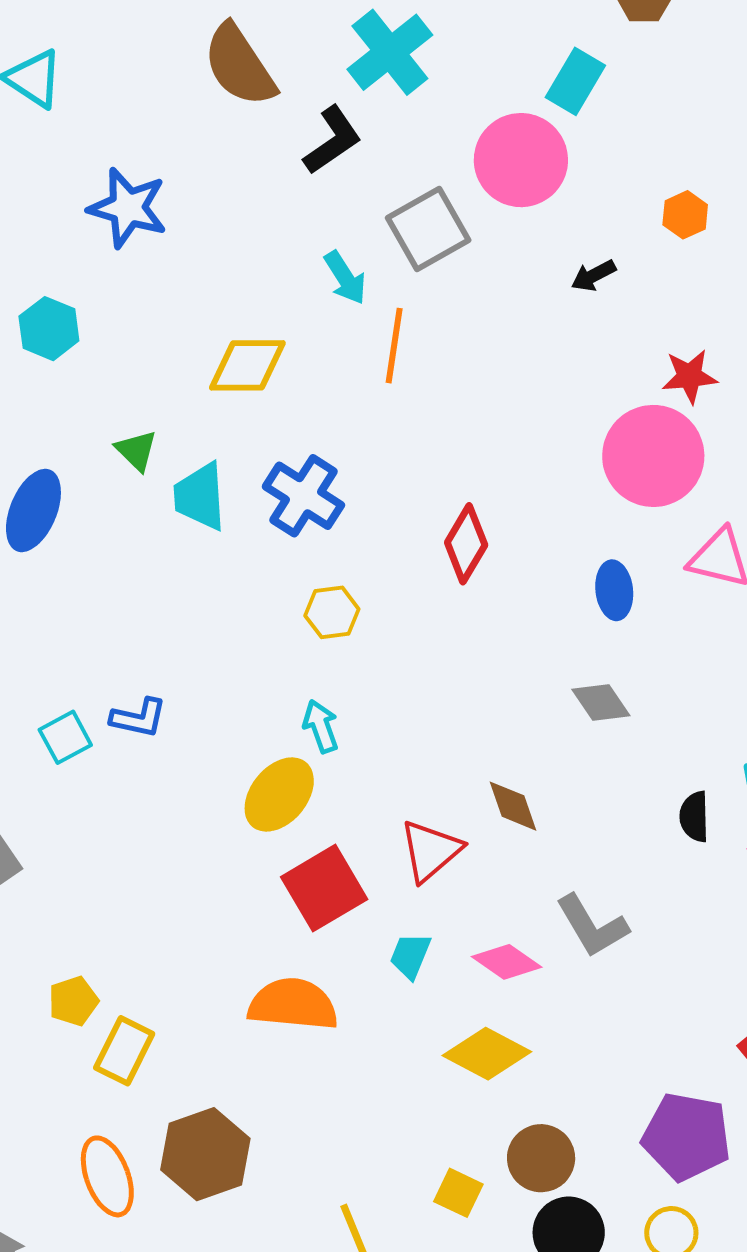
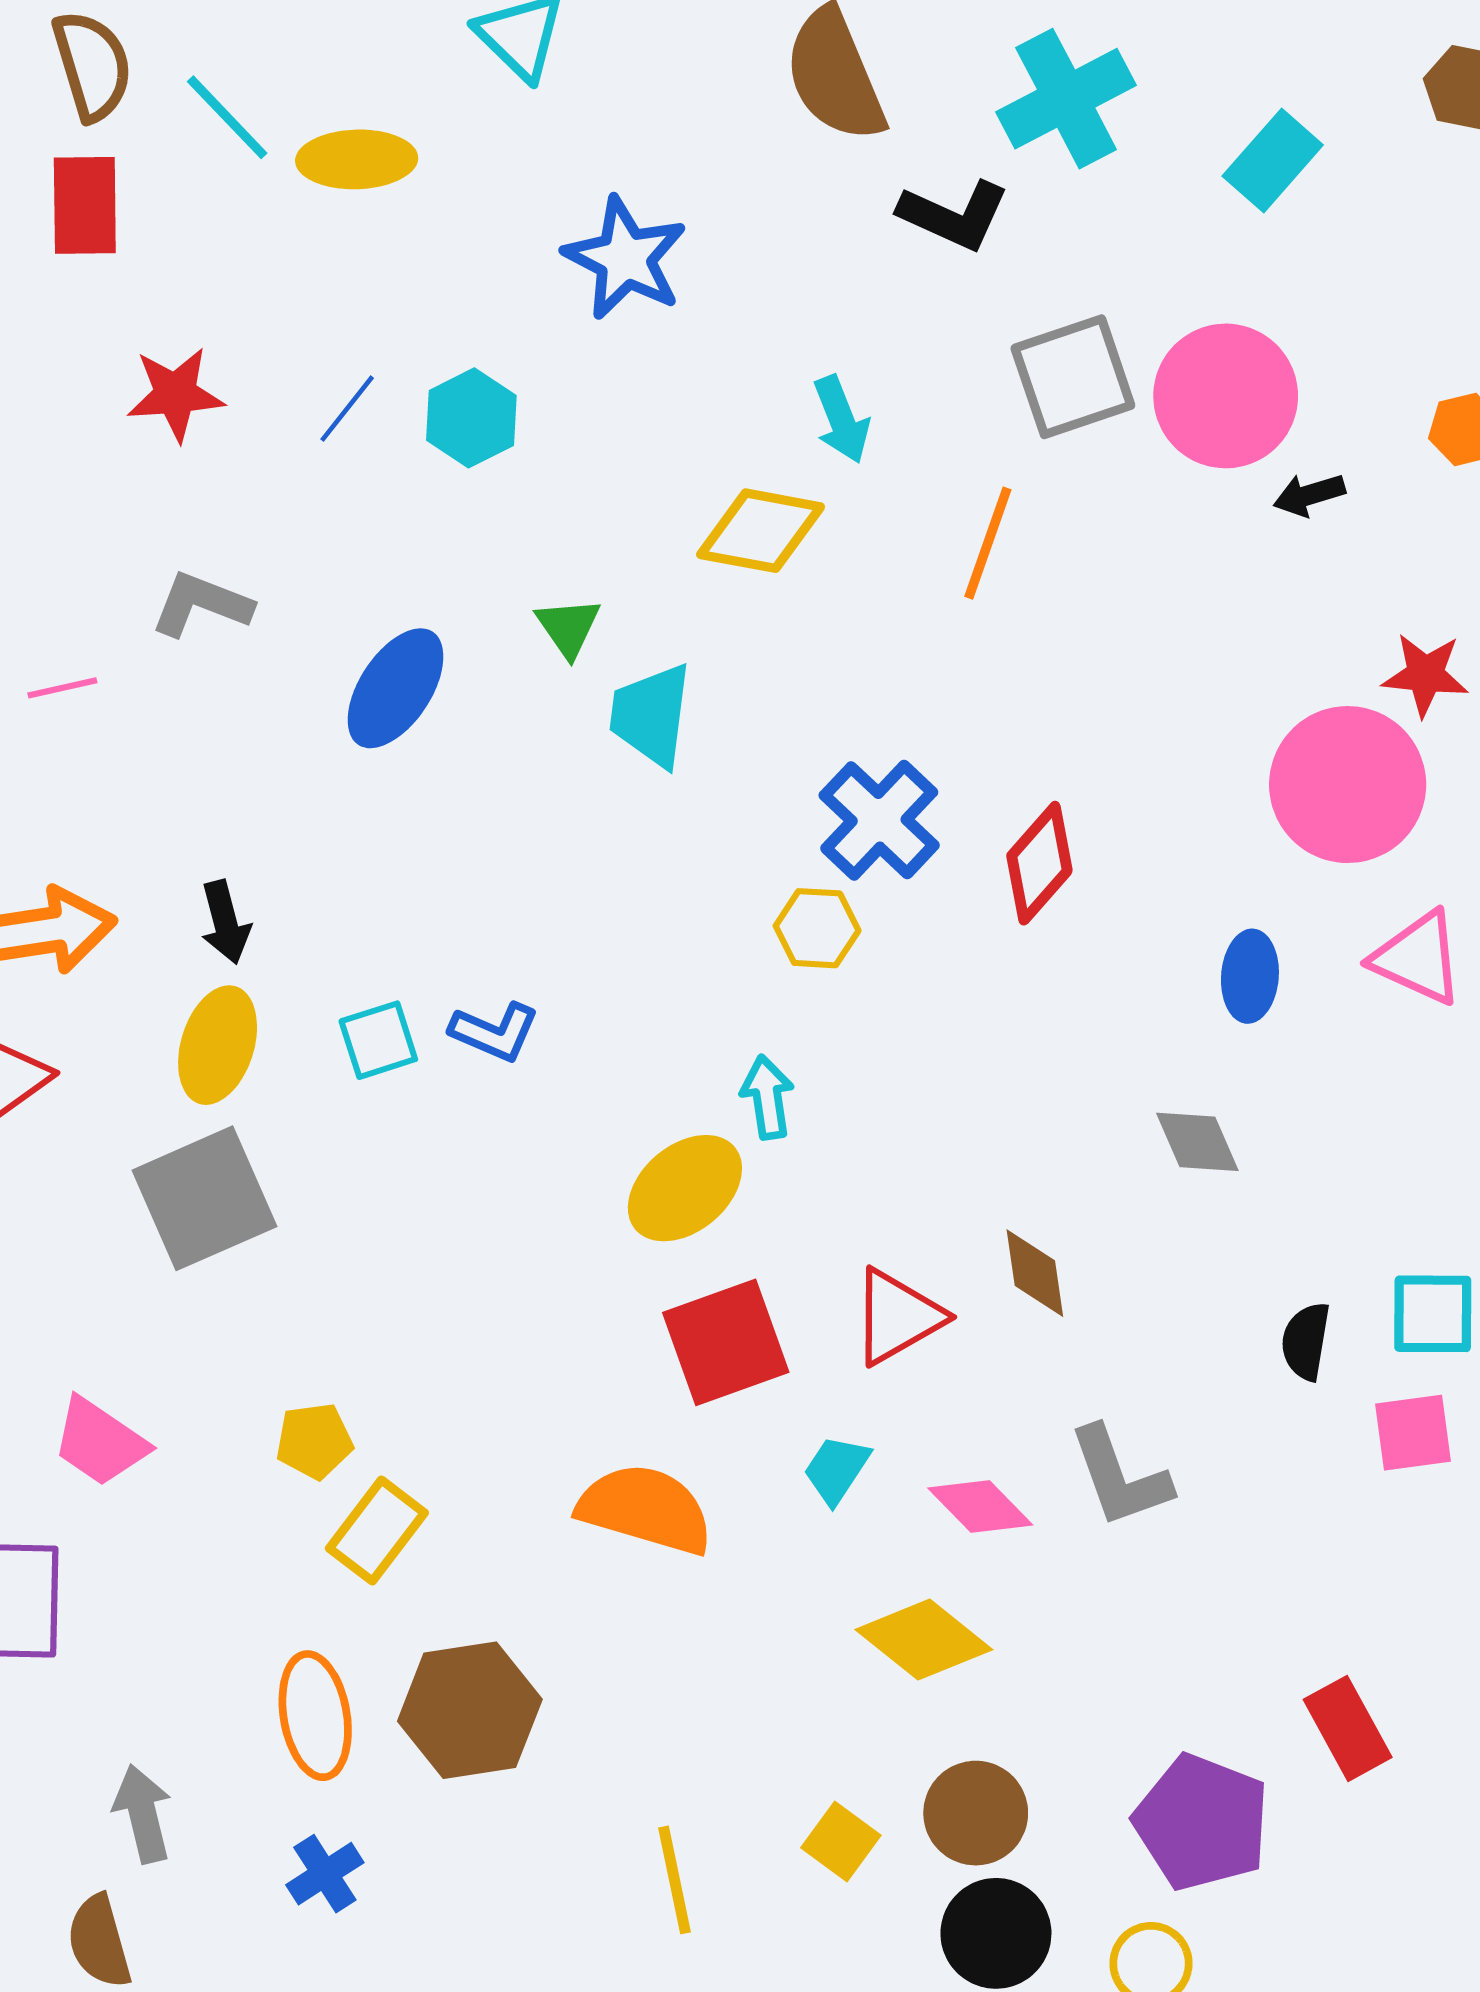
cyan rectangle: (575, 81) -> (1273, 160), moved
black L-shape: (332, 140) -> (954, 215), turned 48
pink circle: (521, 160) -> (1226, 396), moved
cyan arrow: (345, 278) -> (841, 420), moved
blue cross: (304, 496) -> (879, 820), moved

